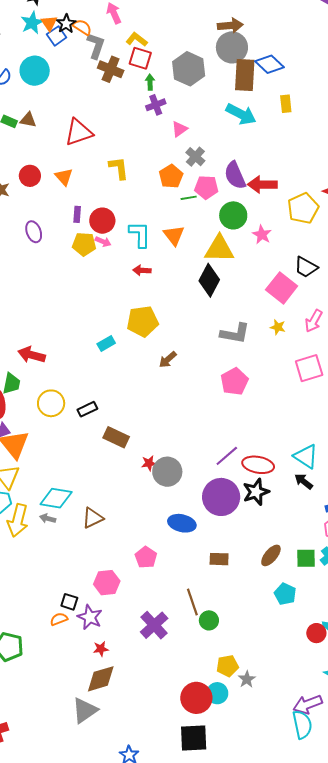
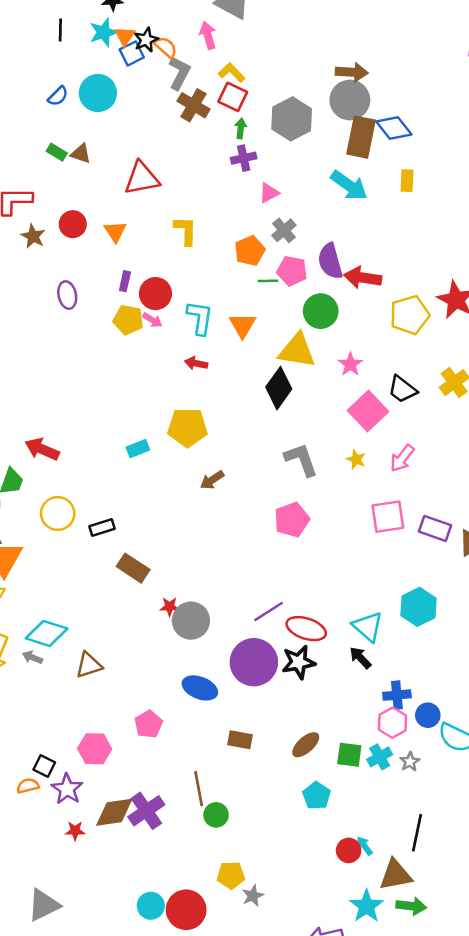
pink star: (262, 235) -> (350, 364), moved
gray L-shape: (235, 333) -> (301, 460), turned -128
brown diamond: (101, 679) -> (114, 812), moved
cyan circle: (217, 693) -> (151, 906), moved

